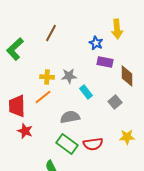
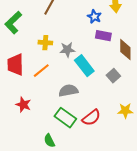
yellow cross: (47, 77) -> (45, 43), moved
cyan rectangle: (86, 92) -> (84, 66), size x1.5
red trapezoid: (17, 106) -> (15, 65), moved
red semicircle: (93, 144) -> (91, 118), turned -30

